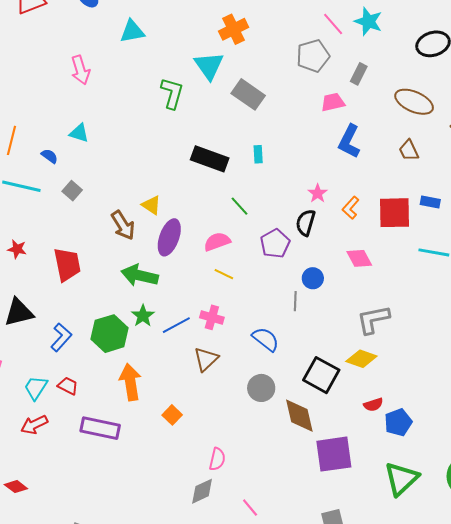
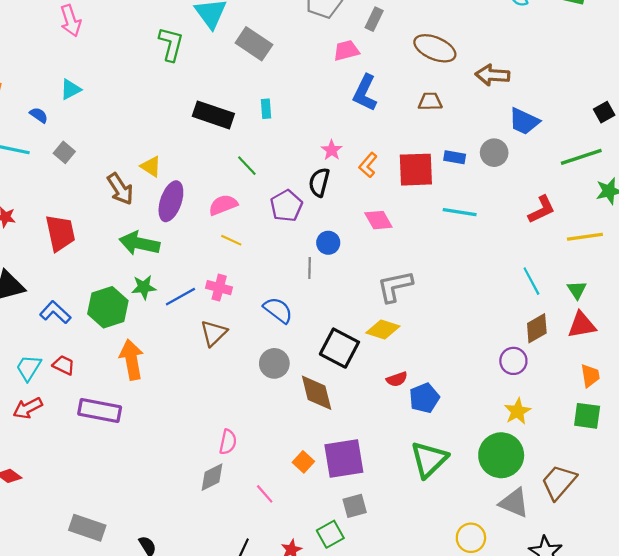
cyan triangle: (79, 133) -> (71, 89), turned -45
brown trapezoid: (409, 150) -> (430, 102), turned 115
green star: (143, 316) -> (144, 287), turned 30
blue L-shape: (61, 337) -> (55, 312), turned -88
orange square: (172, 415) -> (303, 462), moved
purple square: (334, 454) -> (344, 458), moved

